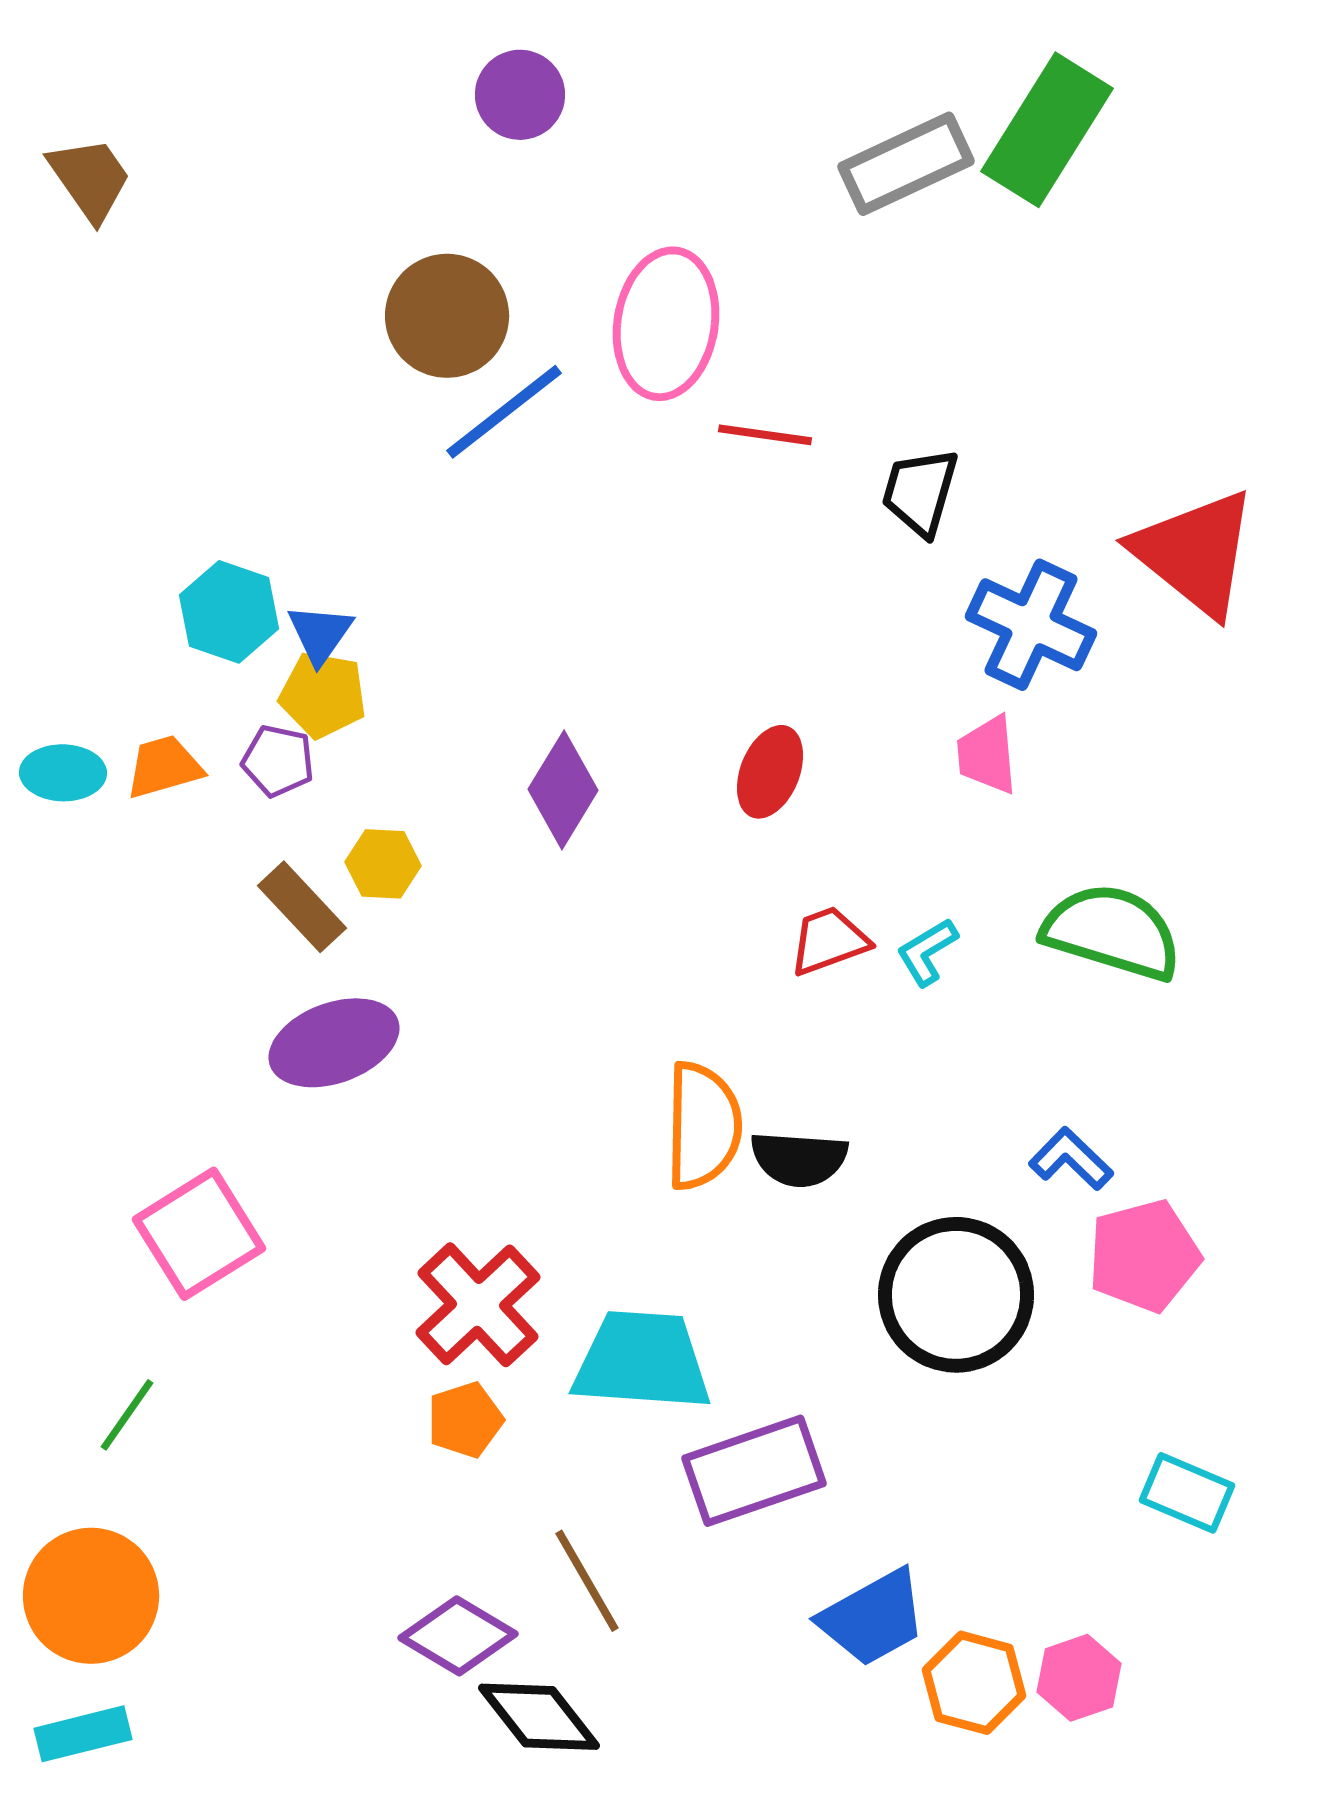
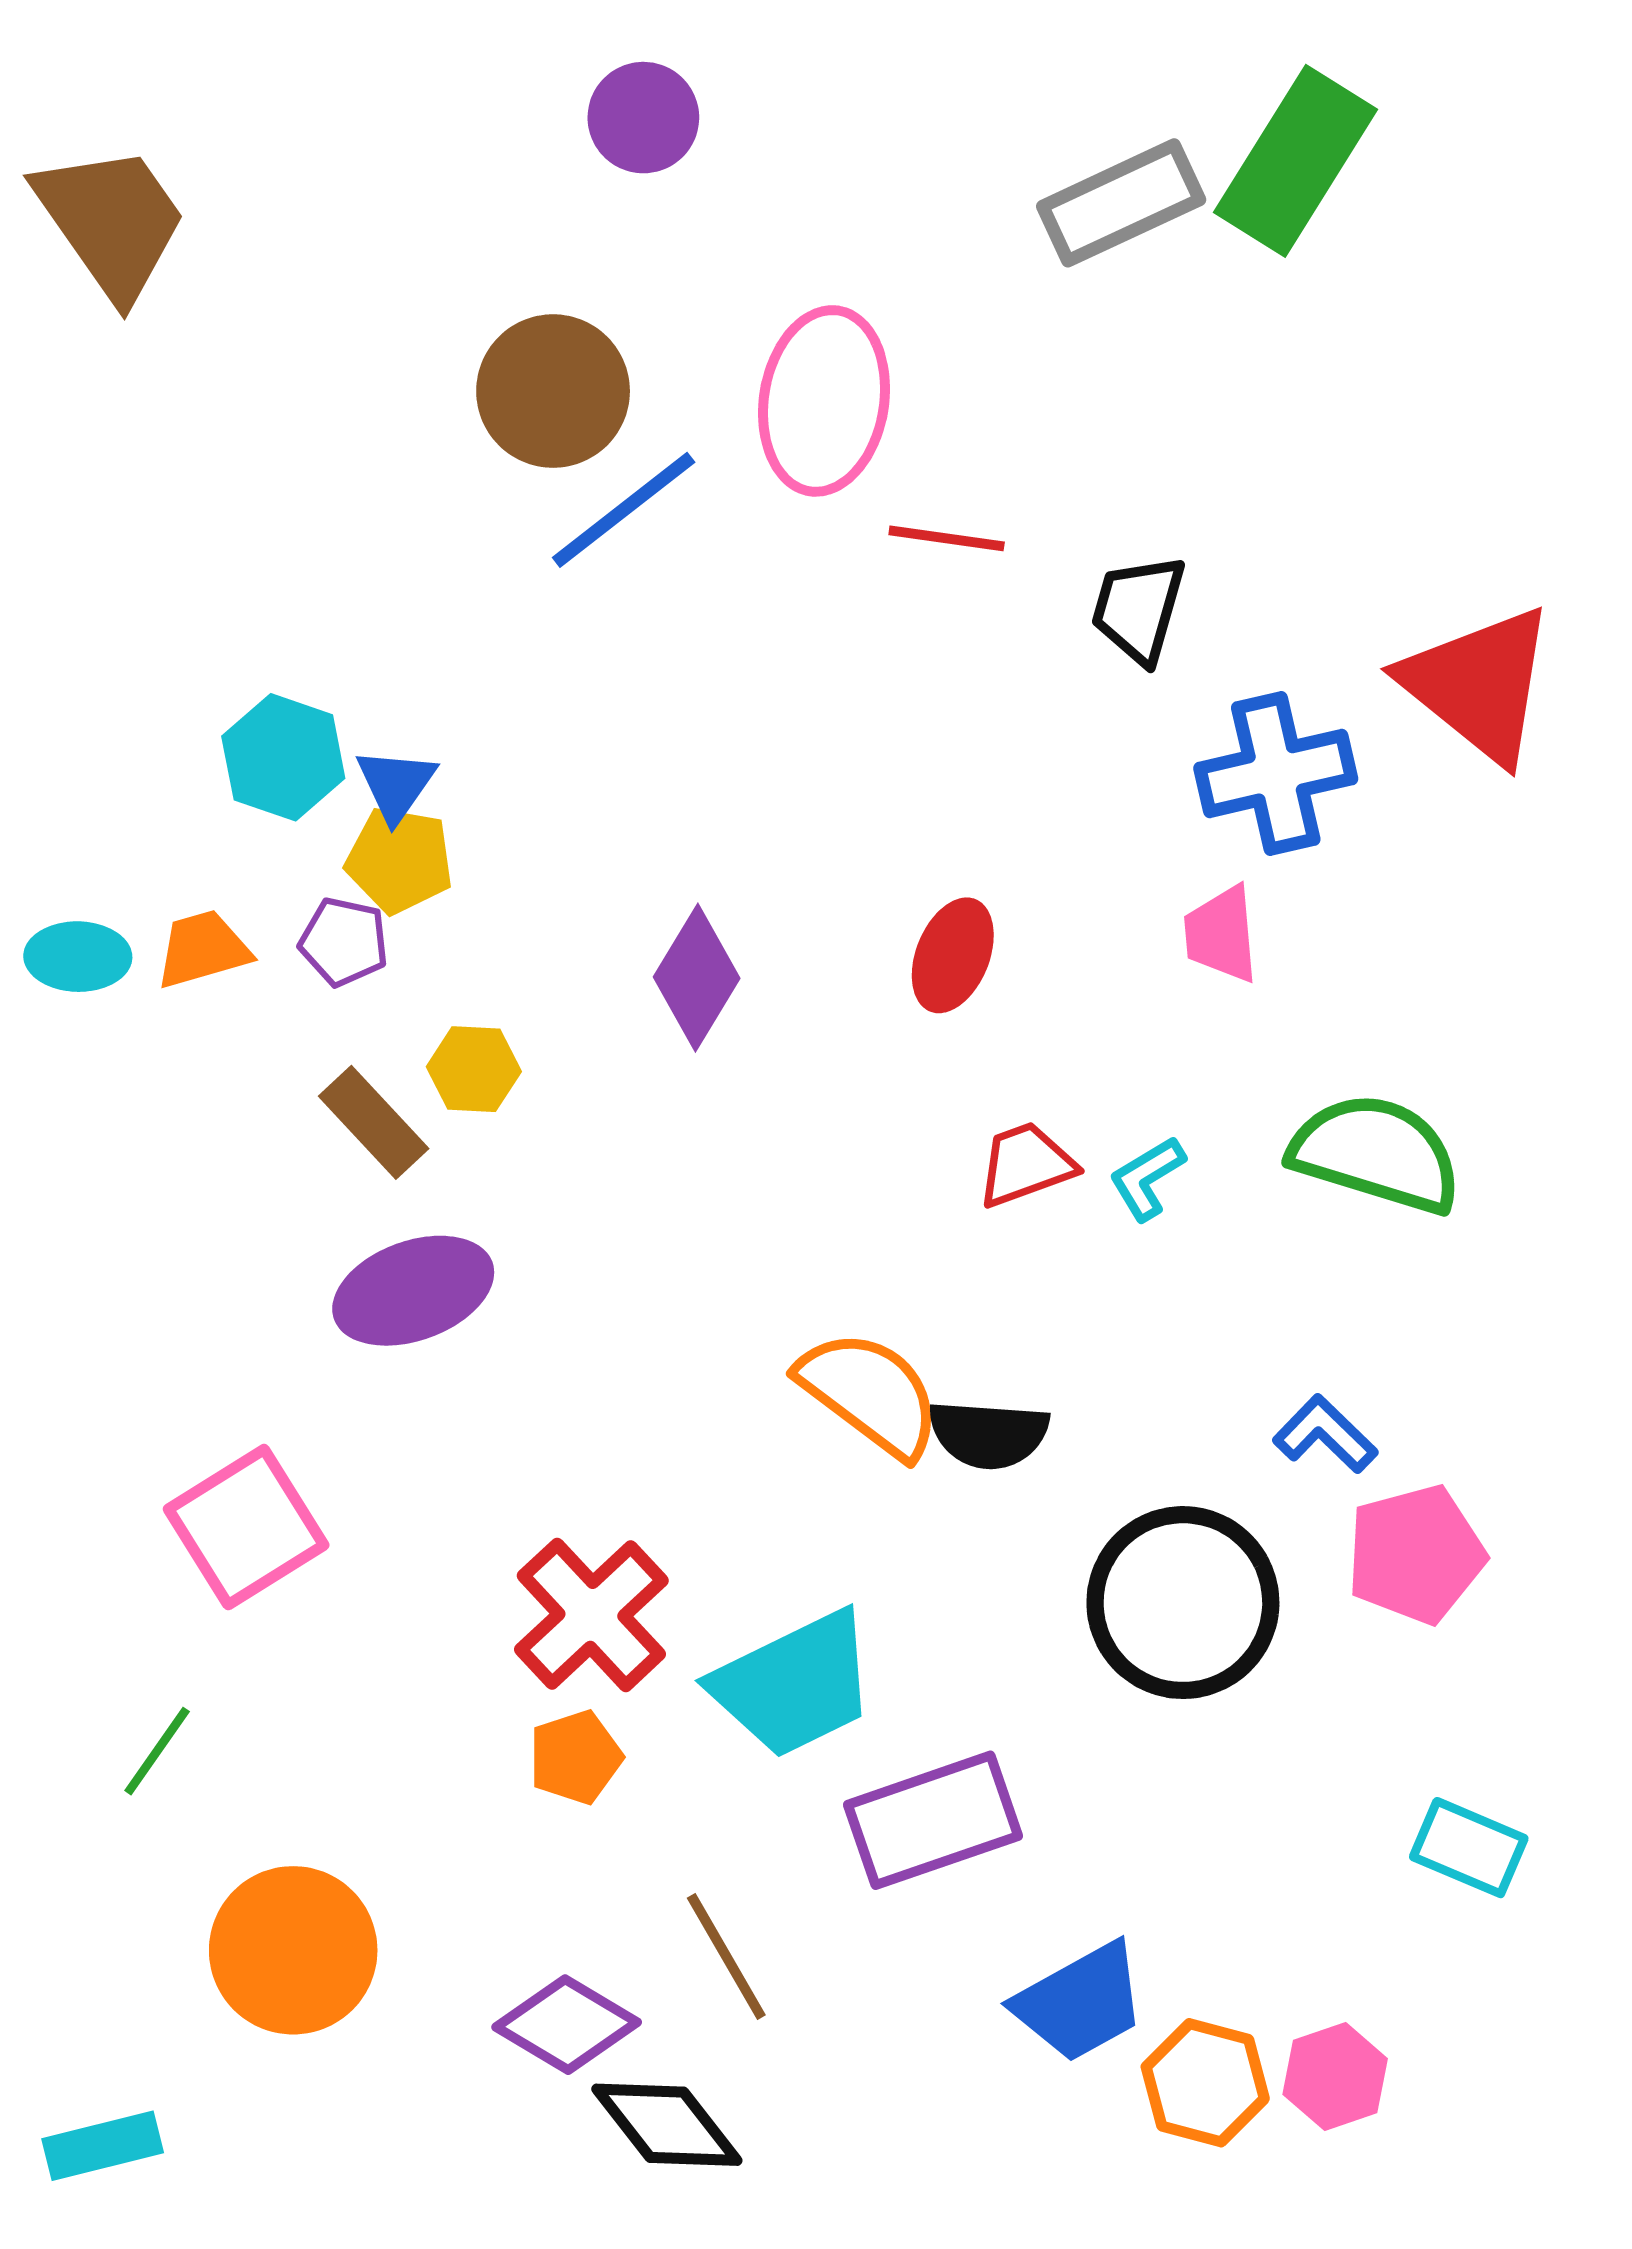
brown trapezoid: (90, 179) -> (111, 222), size x1.5
blue cross: (1031, 625) -> (1276, 773), turned -38
orange semicircle: (703, 1126) -> (870, 1393), turned -54
cyan trapezoid: (642, 1361) -> (794, 1684), turned 150
orange circle: (91, 1596) -> (293, 1950), moved

